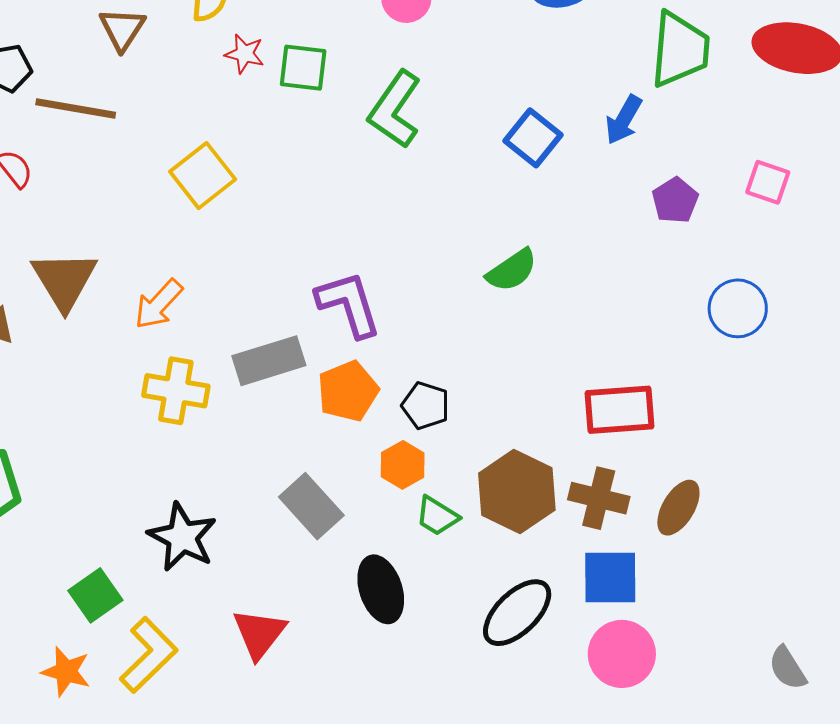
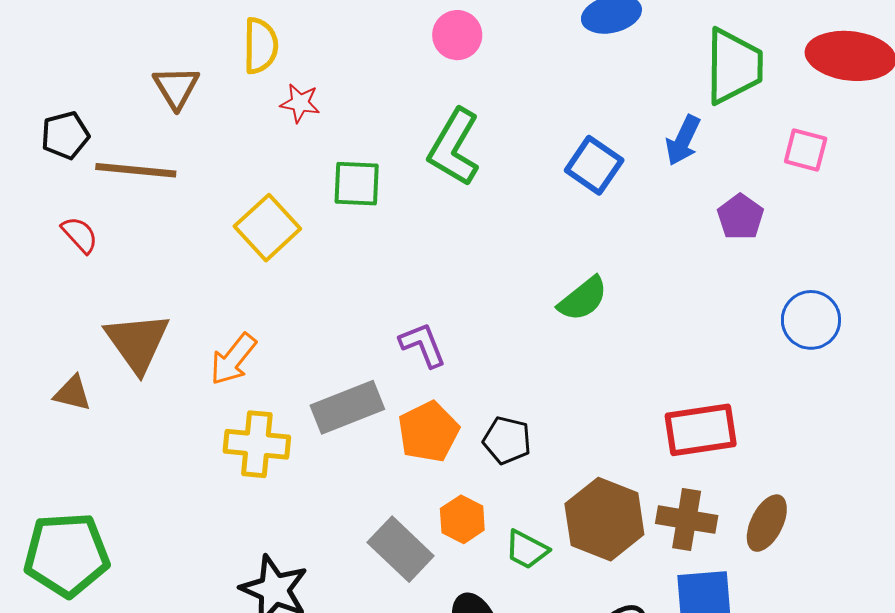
green square: (303, 68) -> (357, 184), moved
pink square: (768, 182) -> (806, 150), moved
purple L-shape: (349, 304) -> (423, 345), size x0.7
orange hexagon: (403, 465) -> (462, 519), moved

